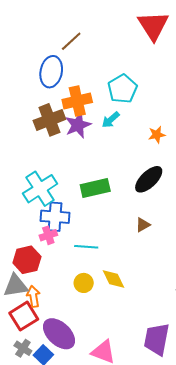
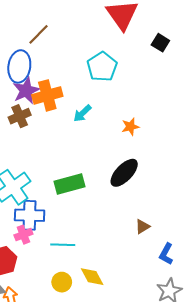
cyan pentagon: (123, 89) -> (102, 67), moved
brown cross: (49, 120) -> (20, 116), size x0.7
purple star: (78, 125) -> (26, 91), moved
brown triangle: (143, 225) -> (142, 227), moved

